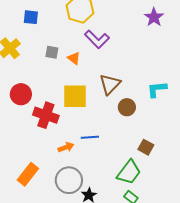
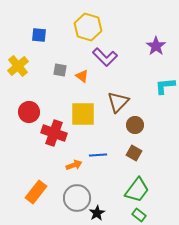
purple star: (154, 17) -> (156, 46), moved
cyan L-shape: (157, 89) -> (165, 86), moved
brown square: (146, 147) -> (134, 153), moved

